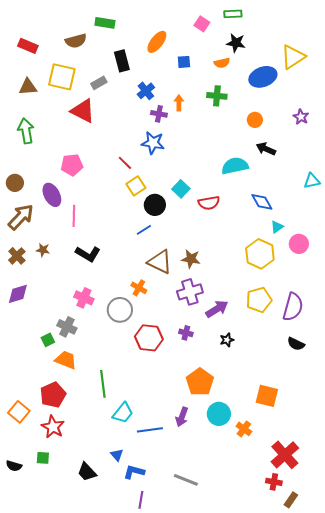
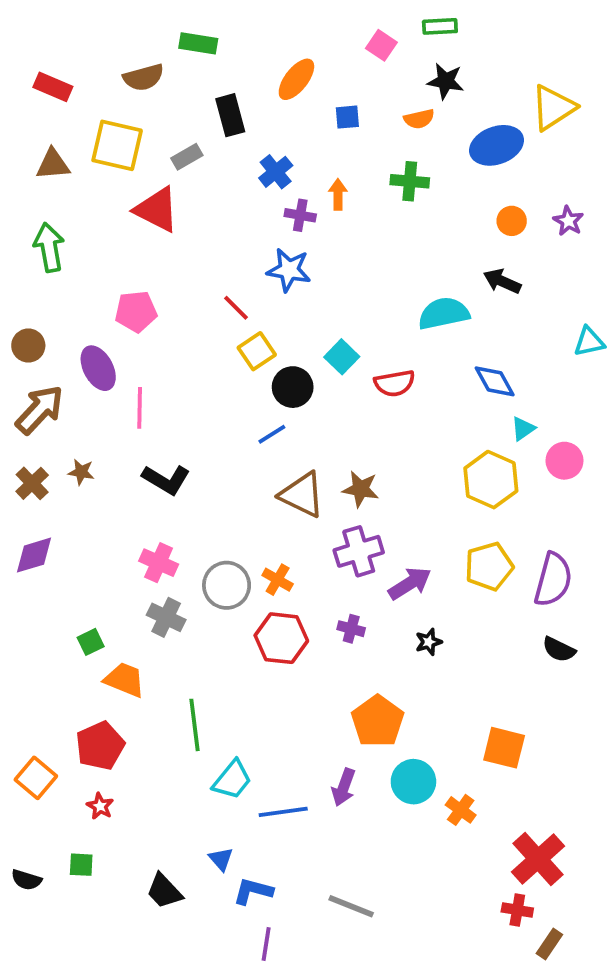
orange circle: (255, 120) -> (512, 221), moved
orange cross: (139, 288) -> (278, 580), moved
gray cross: (67, 327) -> (166, 617), moved
red star: (53, 427) -> (100, 806), size x0.6

